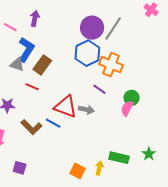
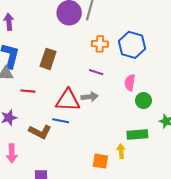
blue hexagon: (87, 53) -> (132, 45), moved
brown rectangle: (42, 65) -> (48, 59), moved
orange cross: (111, 65) -> (100, 44), size x0.7
green circle: (132, 98) -> (143, 101), moved

